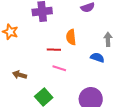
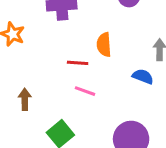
brown arrow: (20, 75) -> (25, 99), turned 72

